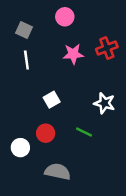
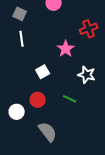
pink star: (73, 54) -> (66, 49), moved, turned -30
gray semicircle: (58, 172) -> (48, 132), turned 40

